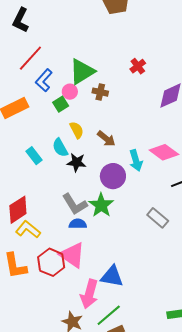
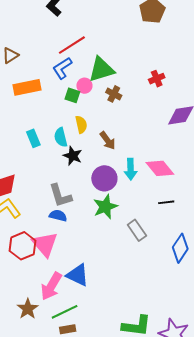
red line: (30, 58) -> (72, 45), moved
green square: (61, 104) -> (72, 95), turned 35
green star: (101, 205) -> (105, 207), moved

